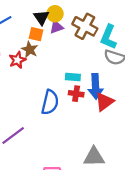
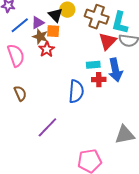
purple triangle: (57, 27) -> (38, 23), moved
brown star: (30, 50) -> (40, 37), moved
red star: (17, 60) -> (47, 49), moved
red triangle: (104, 102) -> (107, 41), moved

